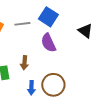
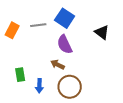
brown arrow: (24, 63) -> (58, 65), moved, turned 112
blue arrow: (31, 88) -> (39, 86), moved

